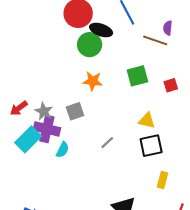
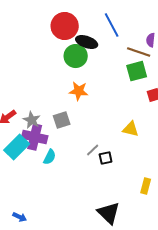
green square: (137, 76) -> (137, 71), moved
black square: (151, 146) -> (106, 158), moved, size x0.6

